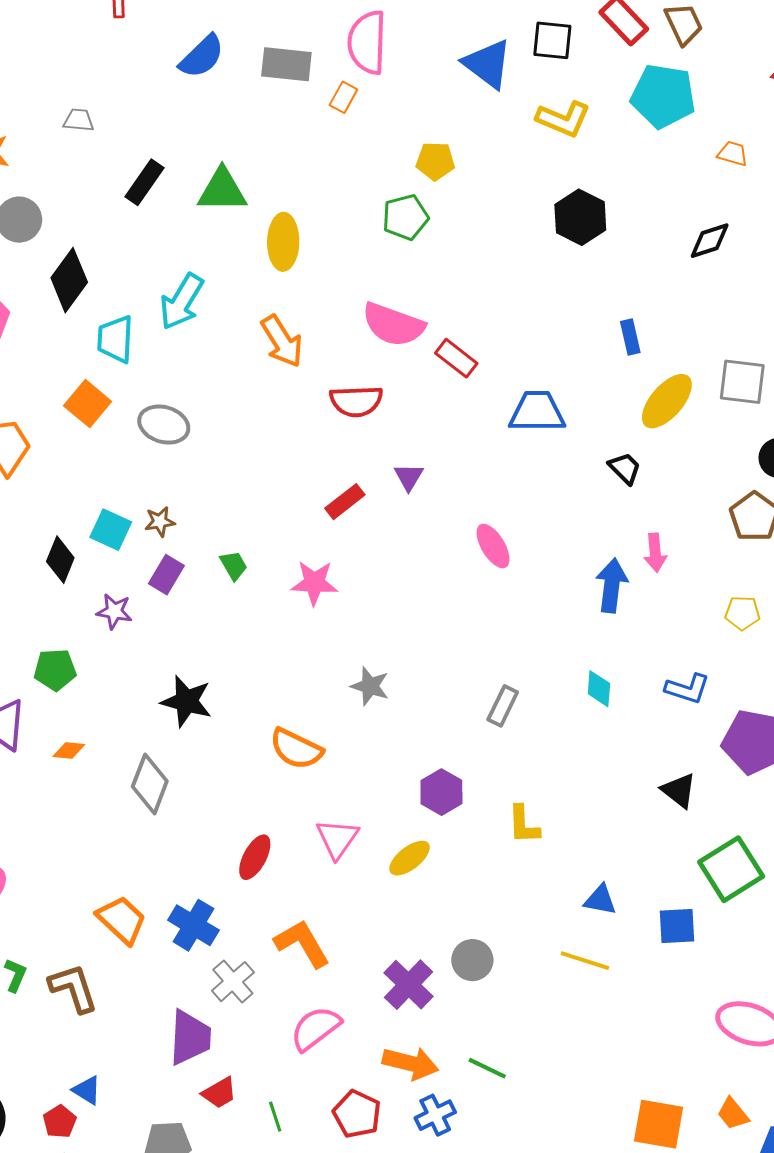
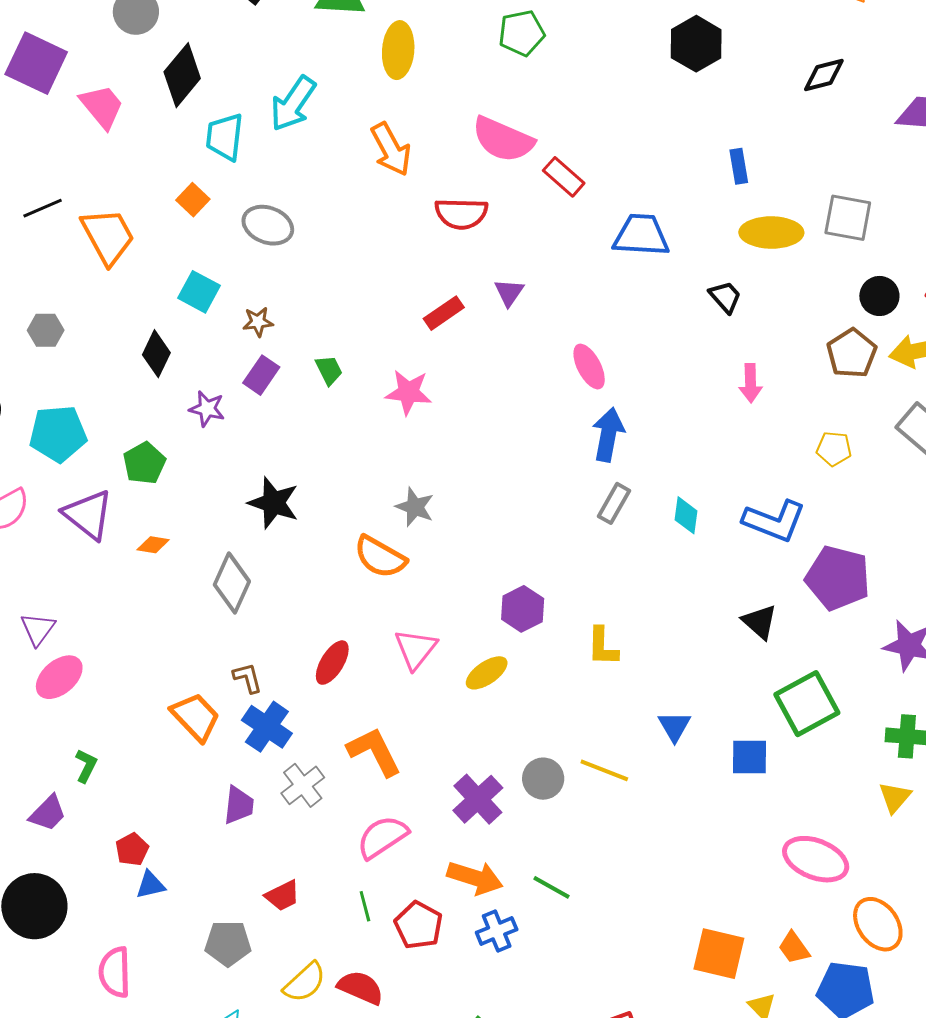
yellow ellipse: (667, 401) -> (771, 232), turned 46
orange square: (88, 404) -> (193, 200), size x0.7
cyan square: (111, 530) -> (199, 292), moved
blue arrow: (612, 585) -> (608, 435), moved
green pentagon: (55, 670) -> (144, 463), turned -30
gray star: (370, 686) -> (415, 507), moved
blue L-shape: (687, 689) -> (774, 521), size x1.4
gray rectangle: (503, 706) -> (614, 503), moved
blue triangle: (600, 900) -> (674, 726), turned 45
yellow line: (585, 961) -> (604, 770), moved
brown L-shape: (73, 988) -> (248, 678), moved, size x0.6
purple trapezoid: (190, 1037) -> (239, 805), moved, size x0.7
blue triangle: (87, 1090) -> (150, 885), turned -48
green line: (275, 1117) -> (365, 906), moved
red pentagon: (60, 1122) -> (132, 849), moved

